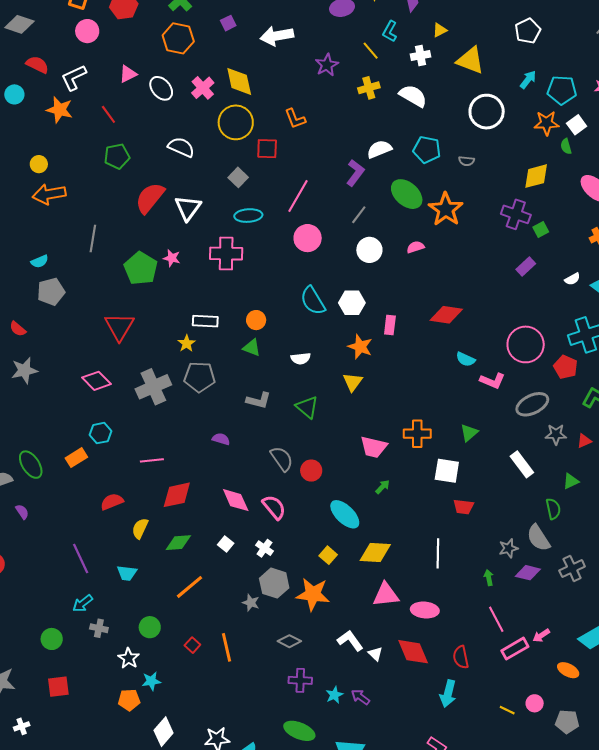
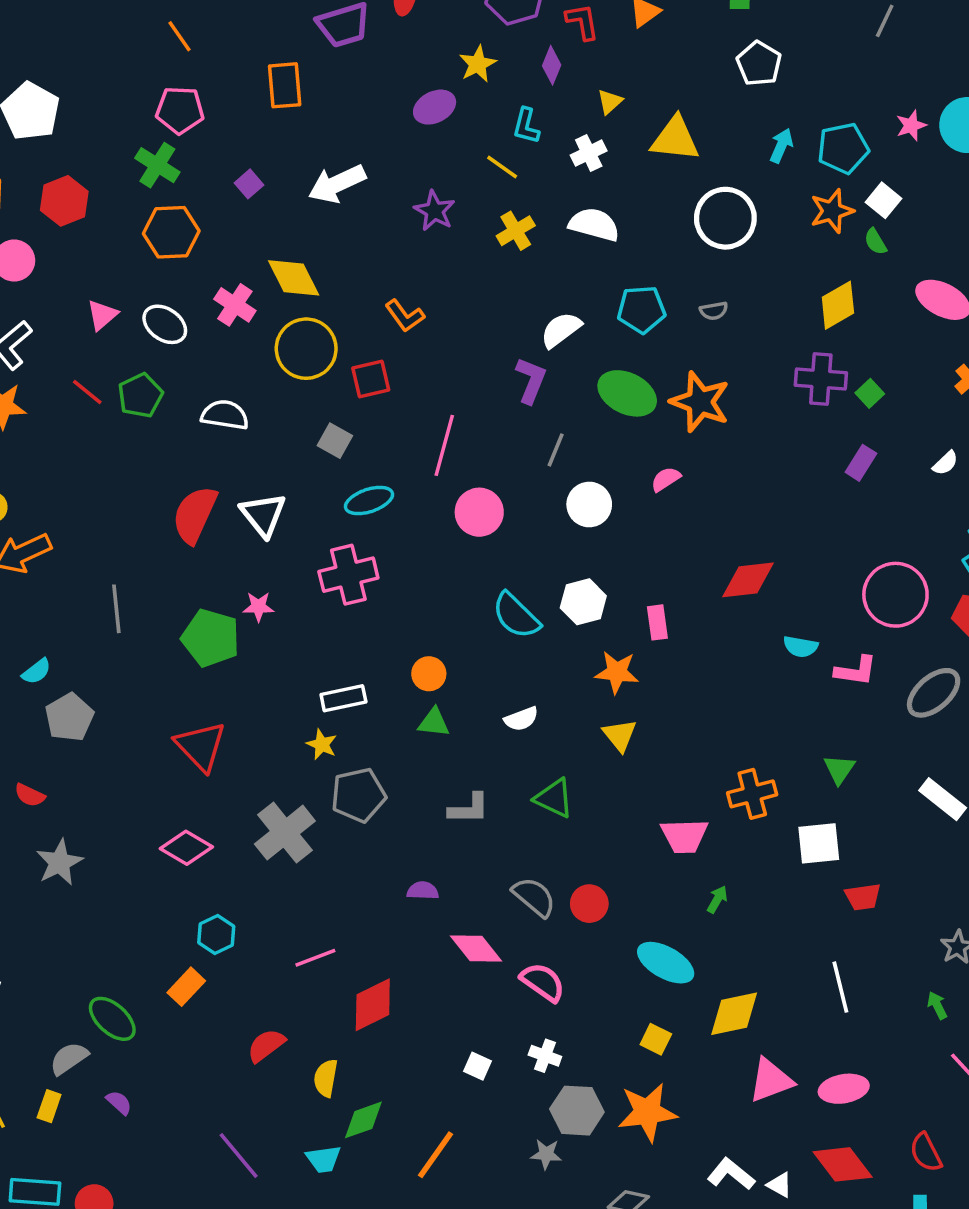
green pentagon: (117, 156) -> (140, 395), moved
pink diamond: (236, 500) -> (476, 948), moved
green diamond: (178, 543) -> (363, 1120), moved

